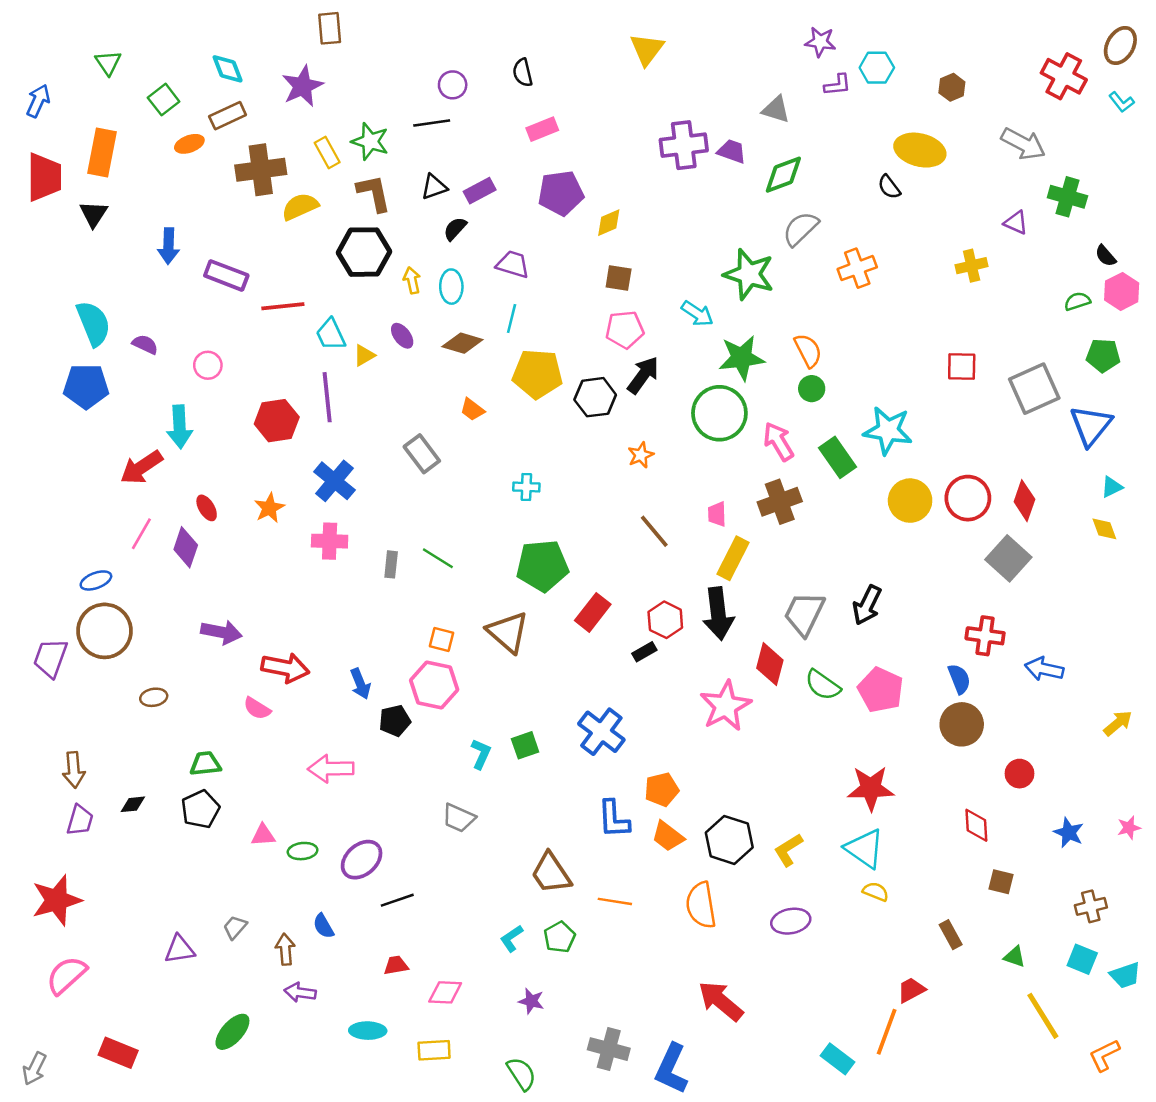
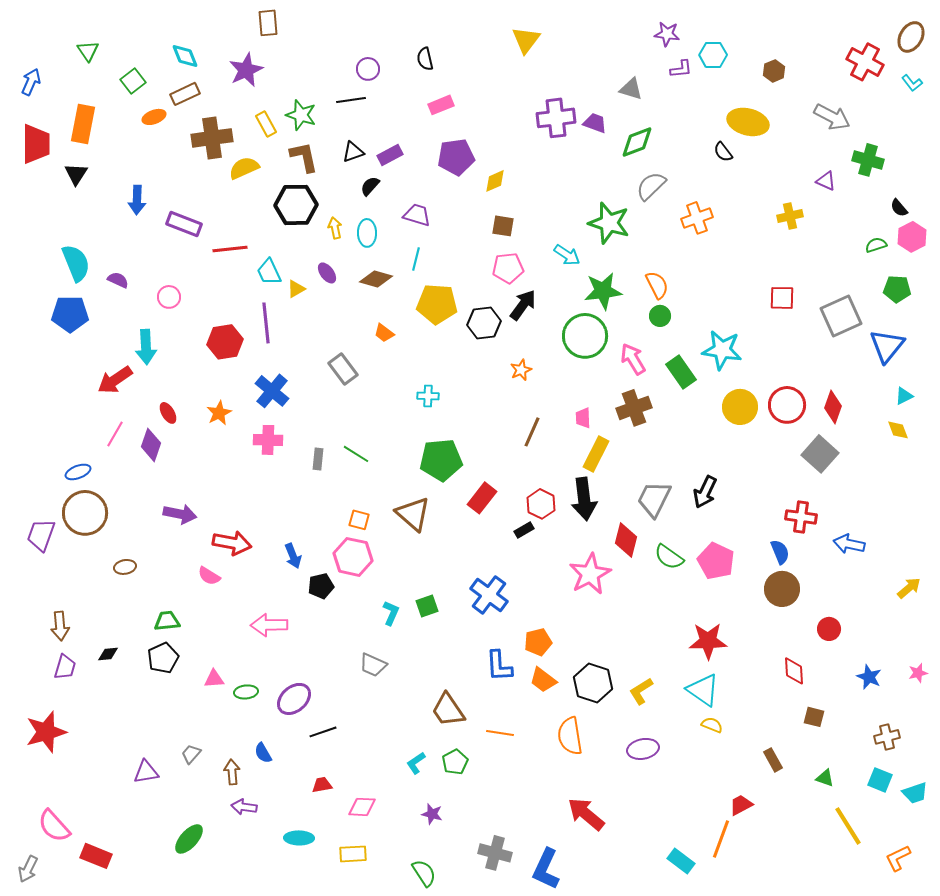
brown line: (654, 531) -> (532, 432), turned 64
pink semicircle: (66, 975) -> (54, 826), moved, turned -90

